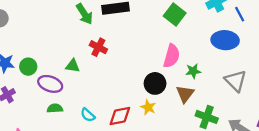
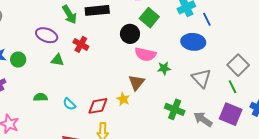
pink semicircle: (172, 56) -> (145, 54), turned 85
black circle: (155, 83) -> (130, 34), moved
purple ellipse: (50, 84) -> (47, 35), moved
brown triangle: (185, 94) -> (136, 82), moved

